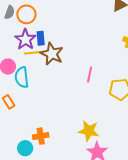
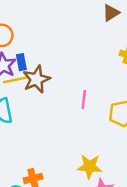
brown star: (52, 54) -> (36, 79), turned 30

